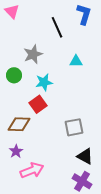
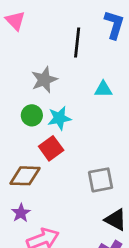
black line: (57, 27) -> (77, 43), turned 30
green circle: (14, 75) -> (32, 115), moved

